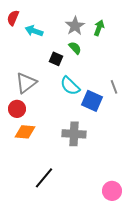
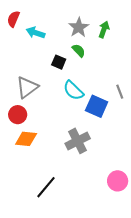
gray cross: (74, 134) -> (78, 141), turned -30
pink circle: (112, 191) -> (118, 181), moved

